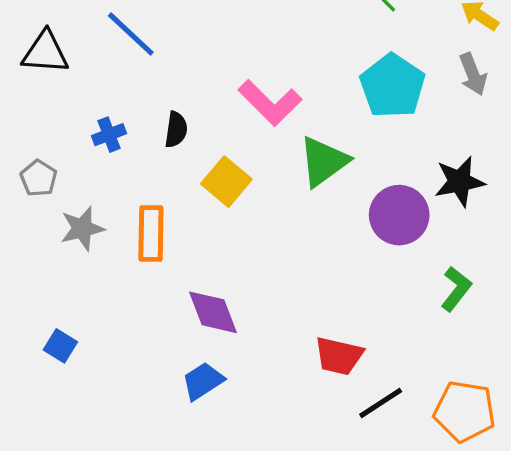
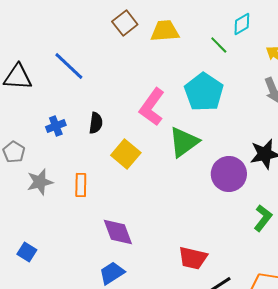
cyan pentagon: (392, 86) -> (204, 92), moved
pink L-shape: (270, 103) -> (152, 107), turned 81
orange rectangle: (151, 234) -> (81, 185), size x0.7

